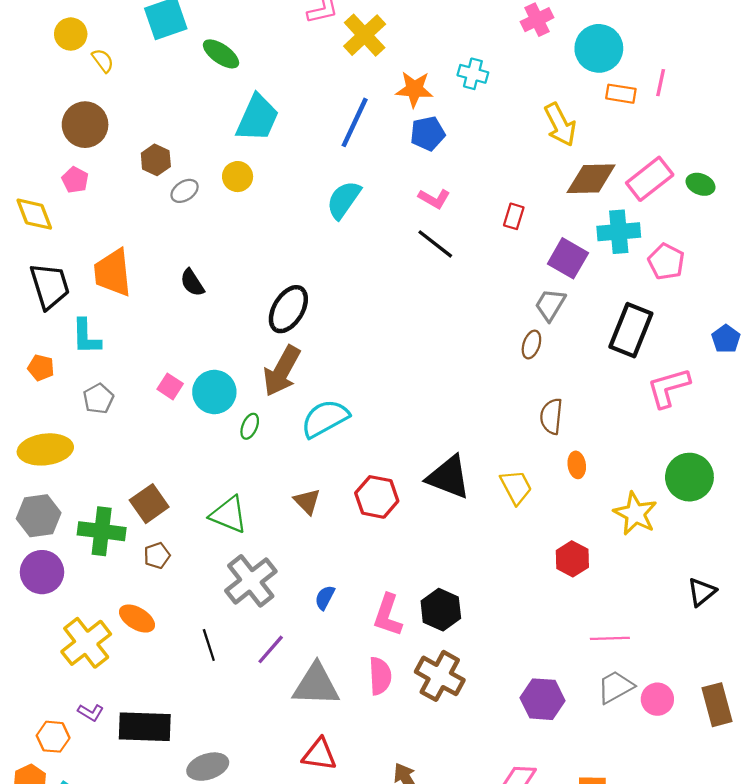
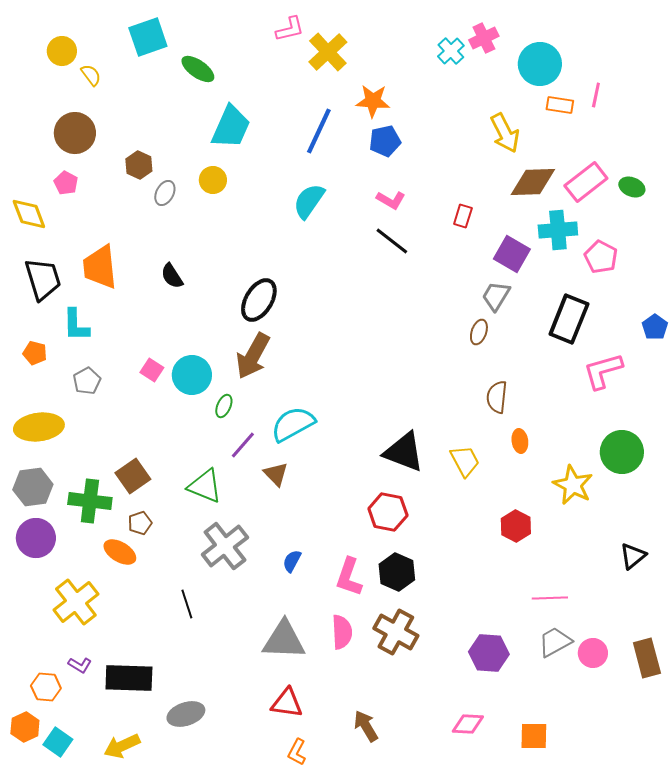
cyan cross: (473, 74) -> (451, 51), moved, turned 32
gray ellipse: (185, 191) -> (165, 193), turned -30
cyan semicircle: (325, 419) -> (293, 424), moved
red hexagon: (377, 497) -> (388, 512), moved
orange ellipse: (137, 619) -> (120, 552), moved
purple line: (271, 649) -> (243, 445), moved

